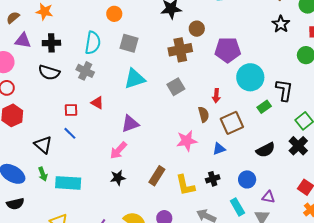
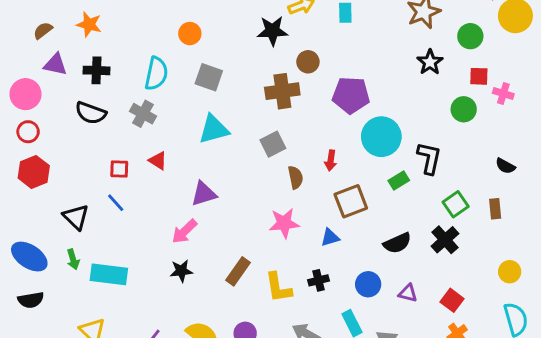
brown semicircle: (204, 114) -> (295, 177), moved
purple triangle: (268, 197) -> (408, 293), moved

